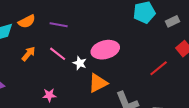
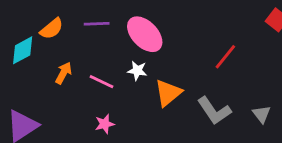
pink ellipse: (105, 50) -> (145, 34), moved, turned 72
pink line: (58, 54) -> (101, 82), moved
red line: (159, 68) -> (225, 57), moved

